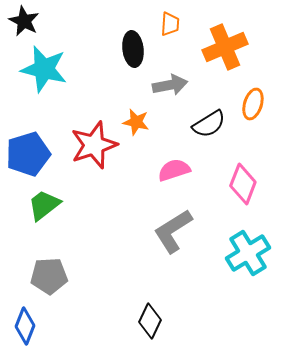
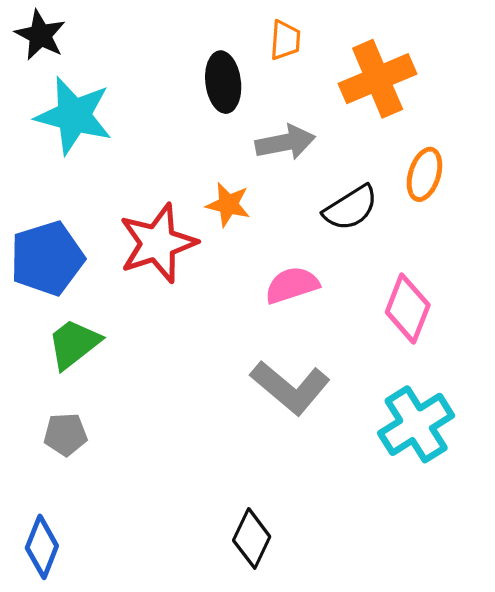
gray L-shape: (173, 231) -> (290, 387), turned -108
gray pentagon: (49, 276) -> (65, 434), moved, size x0.7

